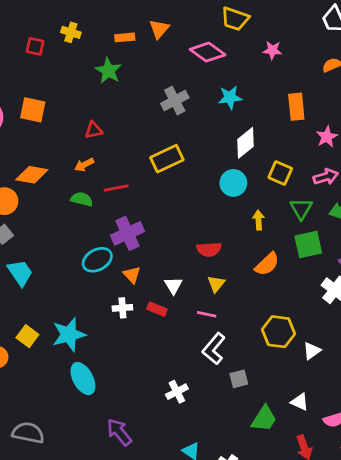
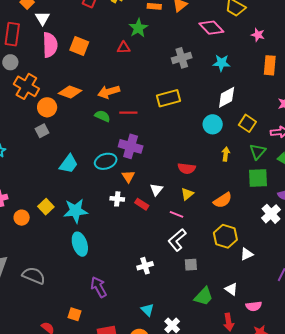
orange rectangle: (296, 107) -> (270, 65), moved
red triangle: (94, 130) -> (124, 48), moved
orange arrow: (84, 165) -> (109, 92), size x1.5
purple cross: (127, 233) -> (131, 146), turned 30
orange semicircle: (267, 264) -> (223, 200), moved
cyan trapezoid: (20, 273) -> (69, 164), moved, turned 60

